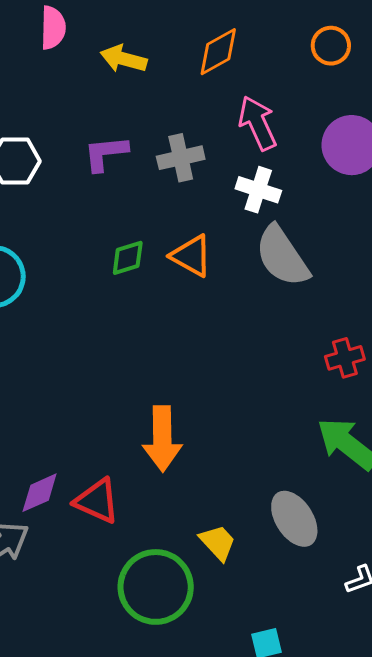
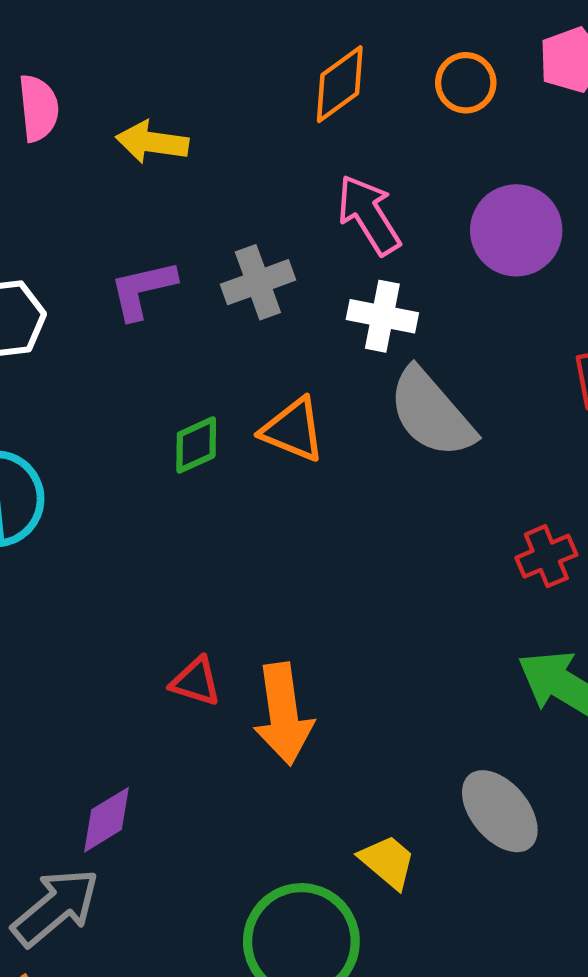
orange diamond: (218, 52) -> (340, 84), moved
red triangle: (97, 501) -> (196, 682), moved, size x0.7

